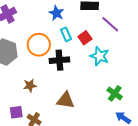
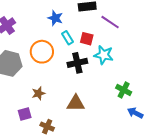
red square: (85, 38) -> (87, 39), turned -32
black cross: (59, 60) -> (77, 63), moved
purple square: (16, 112) -> (25, 114), moved

